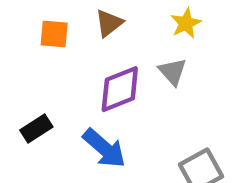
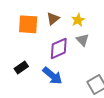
yellow star: (186, 23) -> (78, 20), moved
orange square: (54, 34) -> (28, 24), size x1.5

